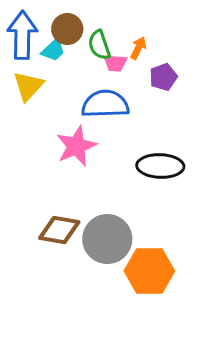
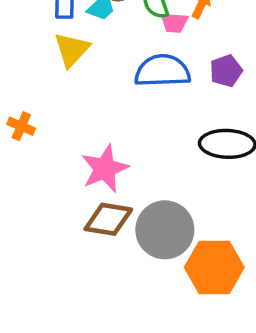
purple pentagon: (163, 77) -> (226, 71), moved
pink star: (76, 146) -> (105, 169), moved

